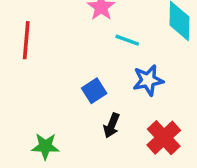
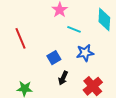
red line: (26, 40) -> (21, 38), moved, turned -30

